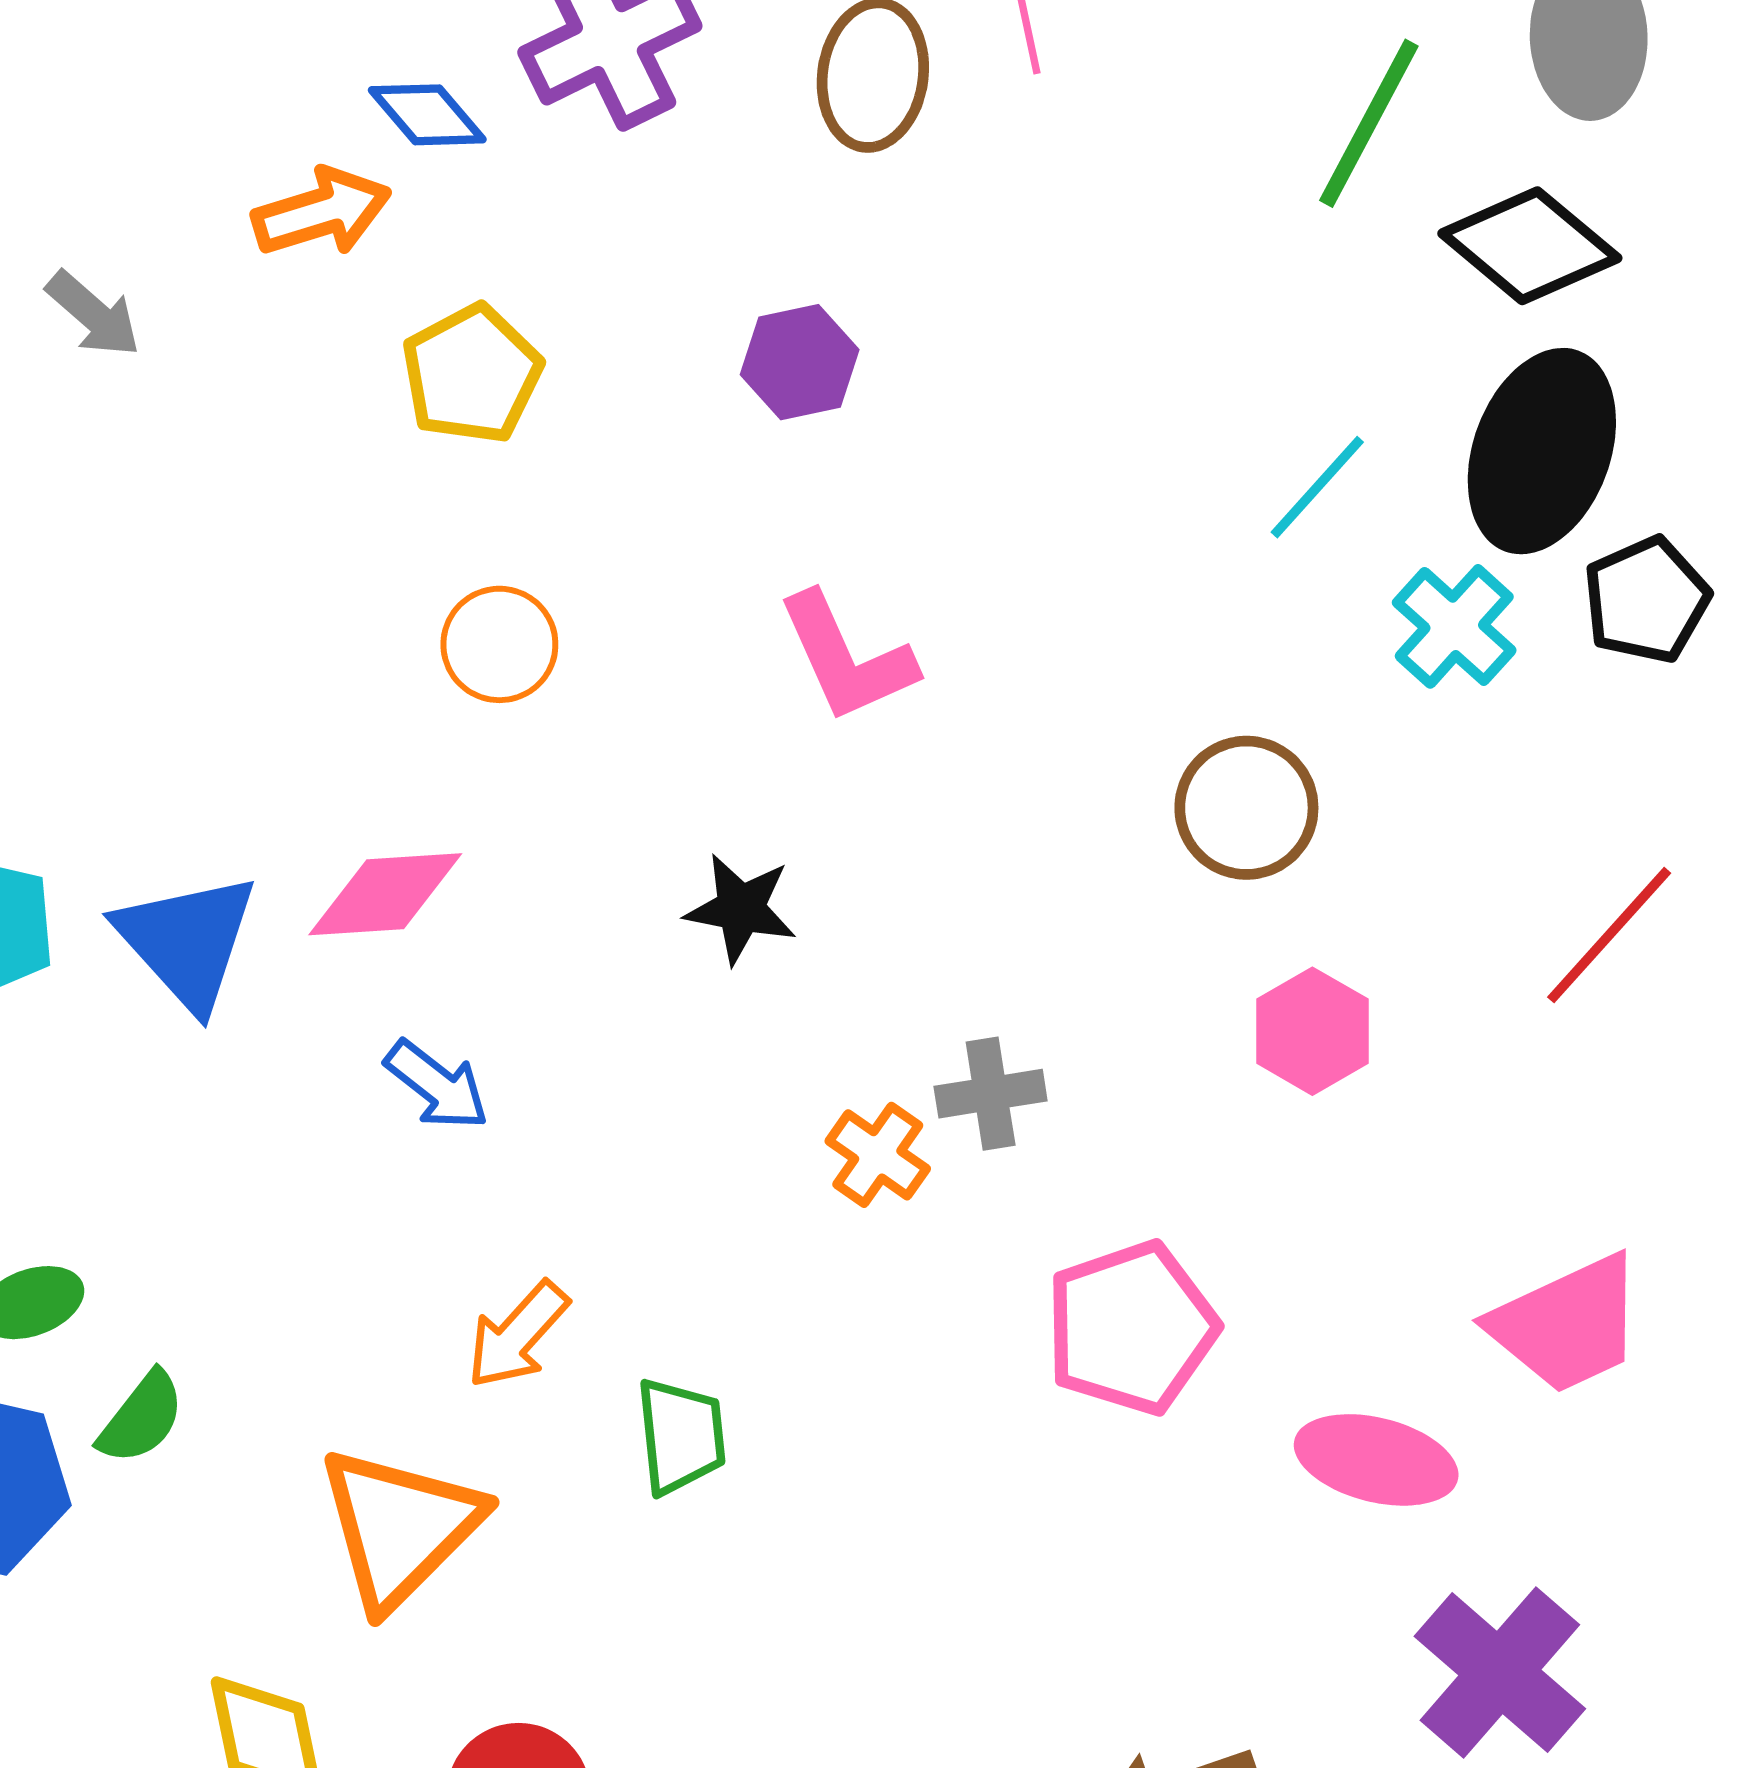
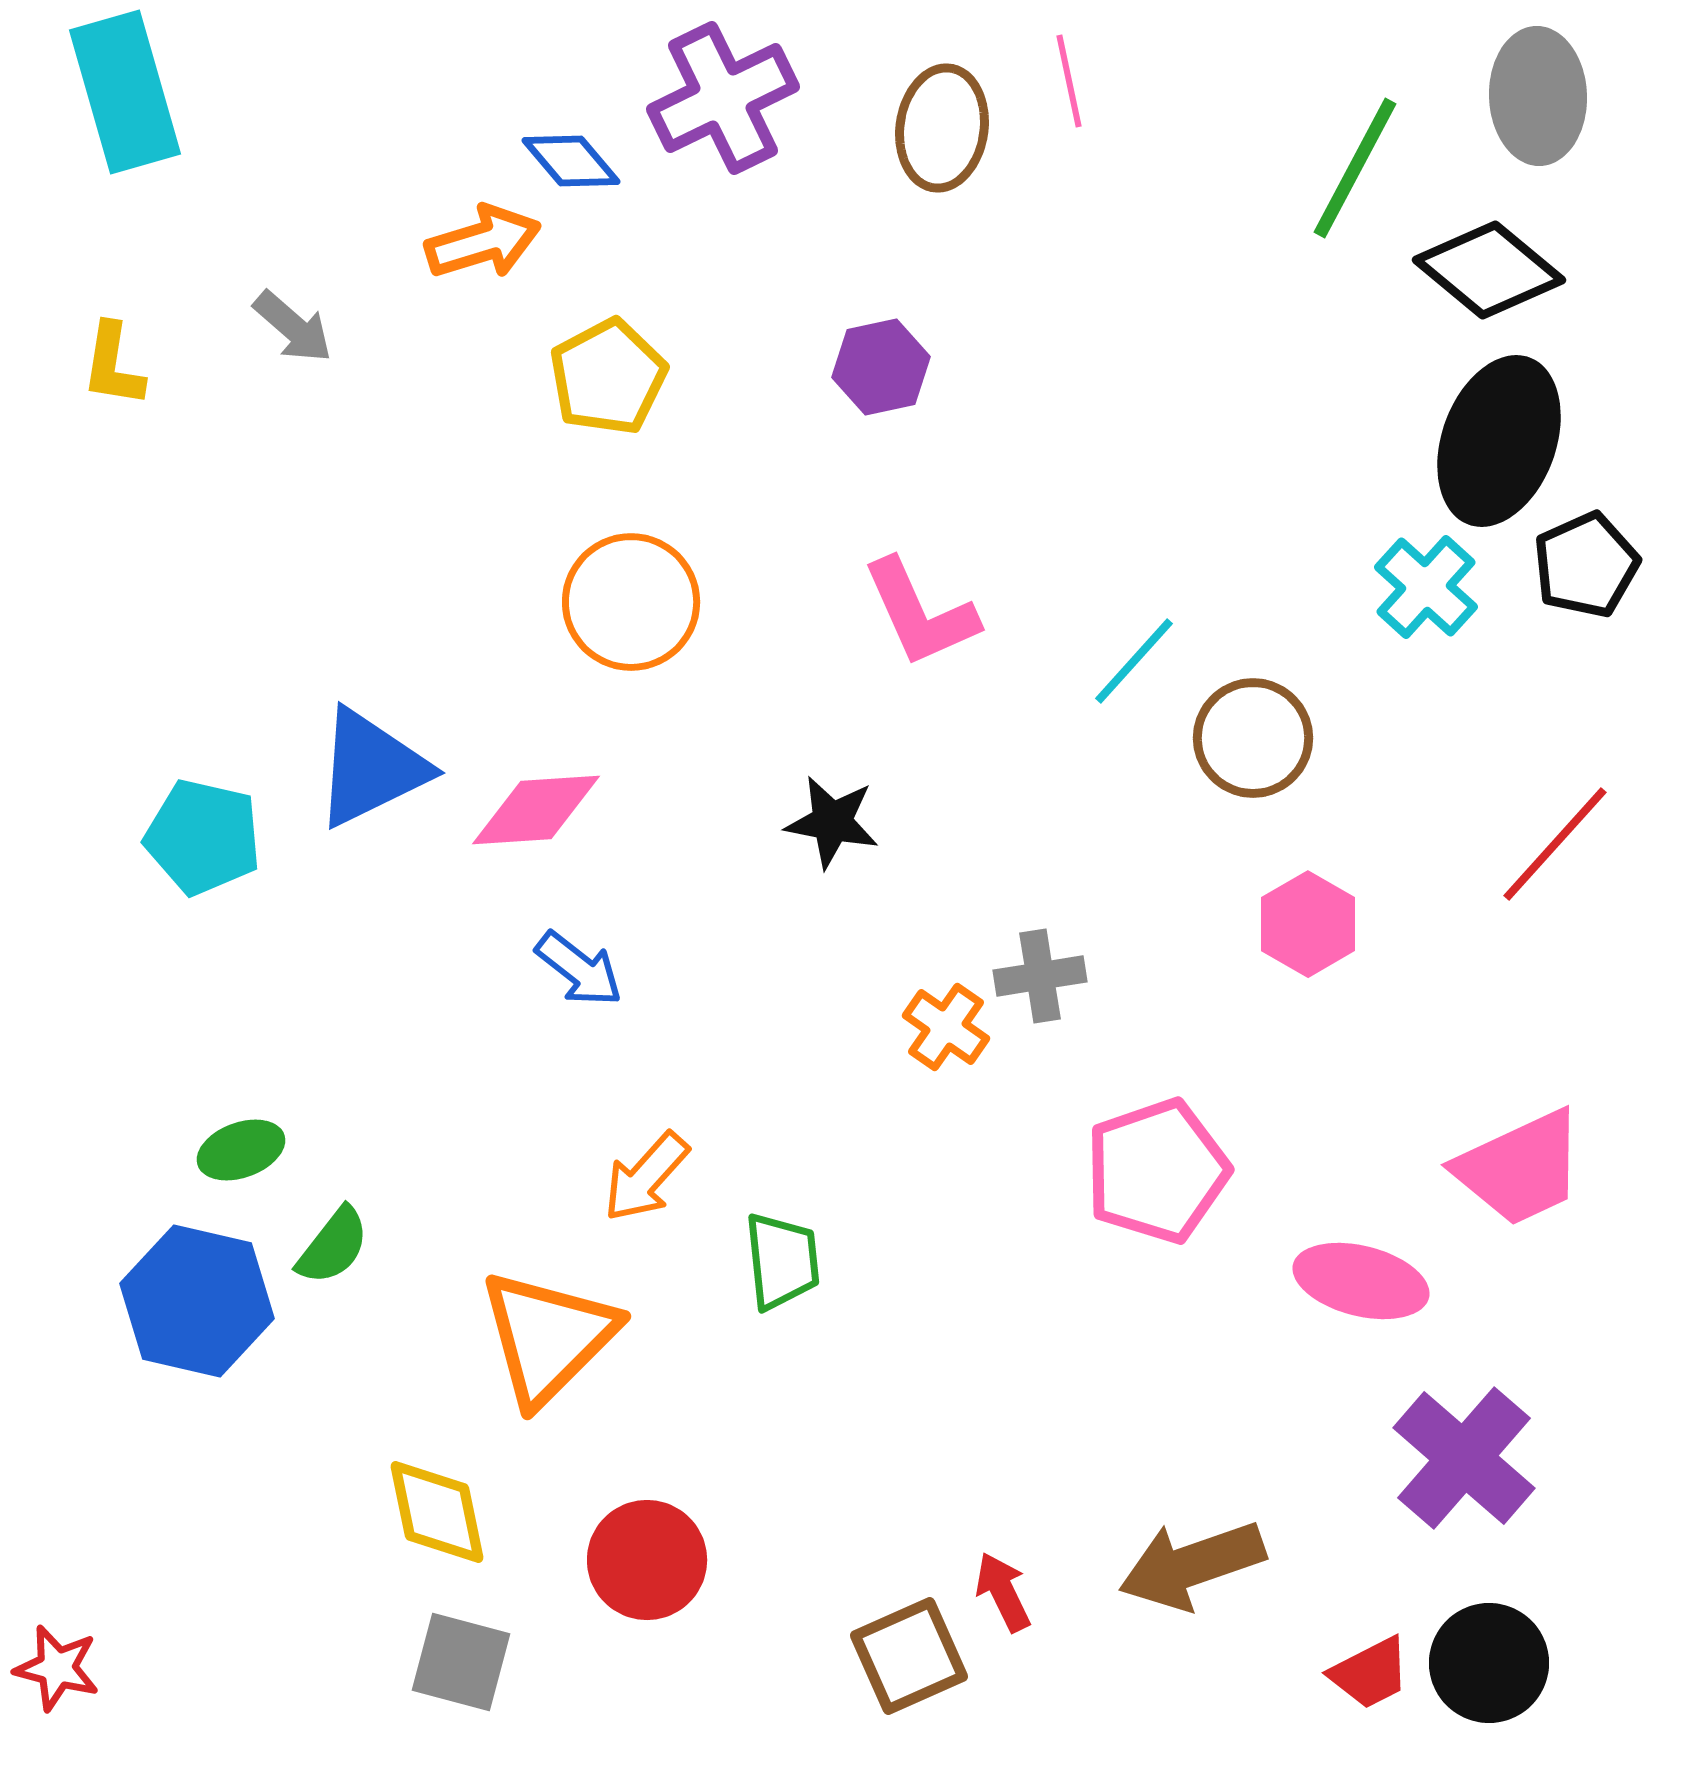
cyan line: (1317, 487) -> (1134, 661), moved
orange circle: (499, 644) -> (631, 602), size x1.4
blue triangle: (187, 941) -> (371, 768), moved, turned 46

